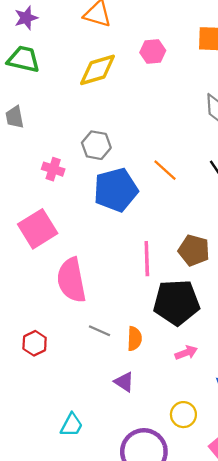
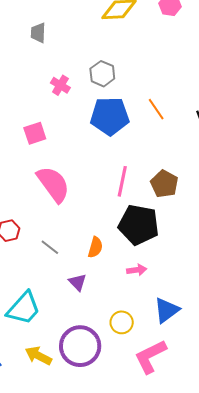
pink square: (38, 229) -> (35, 133), size x0.7
pink semicircle: (71, 280) -> (53, 184), turned 141
gray line: (99, 331) -> (50, 247), moved
cyan trapezoid: (72, 425) -> (24, 308), size x1.6

